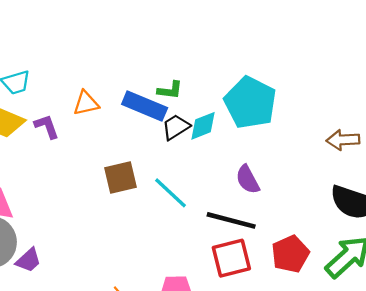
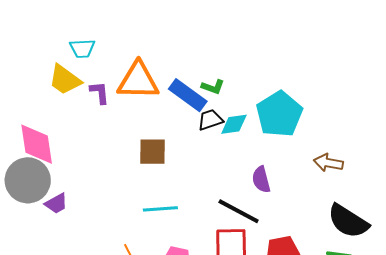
orange triangle: (86, 103) -> (138, 81), size x1.8
brown arrow: (343, 140) -> (328, 163), moved
cyan line: (171, 193) -> (160, 209), moved, turned -60

